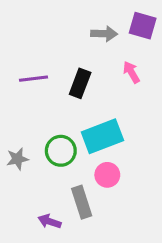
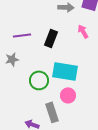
cyan rectangle: (102, 136) -> (65, 71), turned 30
gray star: (17, 159) -> (12, 59), moved

